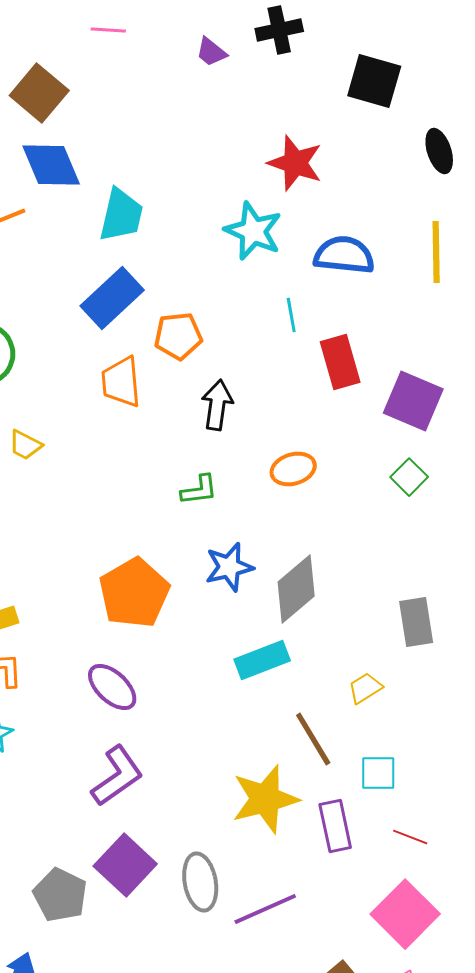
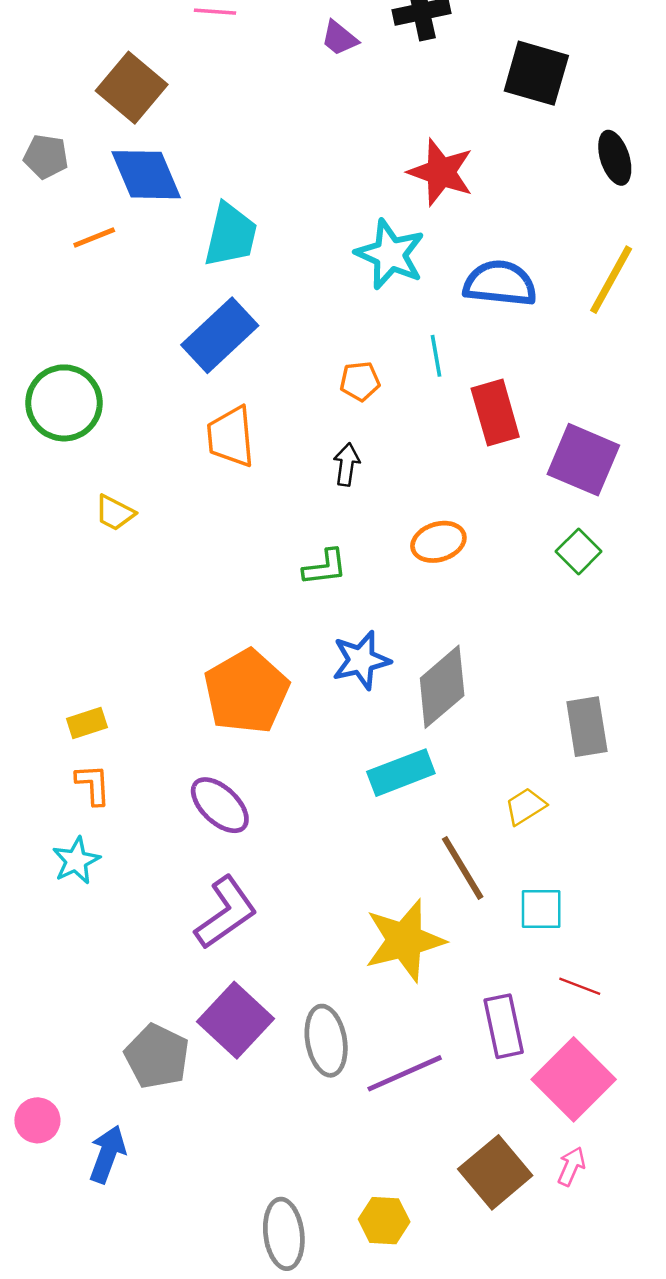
yellow line: (436, 252) -> (611, 280), turned 30
orange pentagon: (178, 336) -> (360, 381), moved, size x0.7
black arrow: (217, 405) -> (347, 465), size x0.7
purple rectangle: (335, 826) -> (504, 1026), moved

